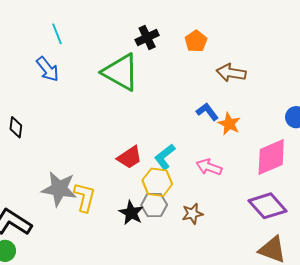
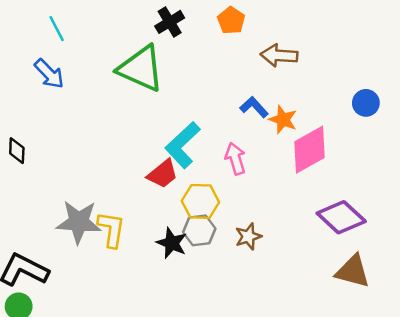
cyan L-shape: (165, 157) -> (183, 145), moved, size x1.4
pink diamond: (271, 157) -> (310, 150), moved
pink arrow: (209, 167) -> (235, 159), moved, turned 60

